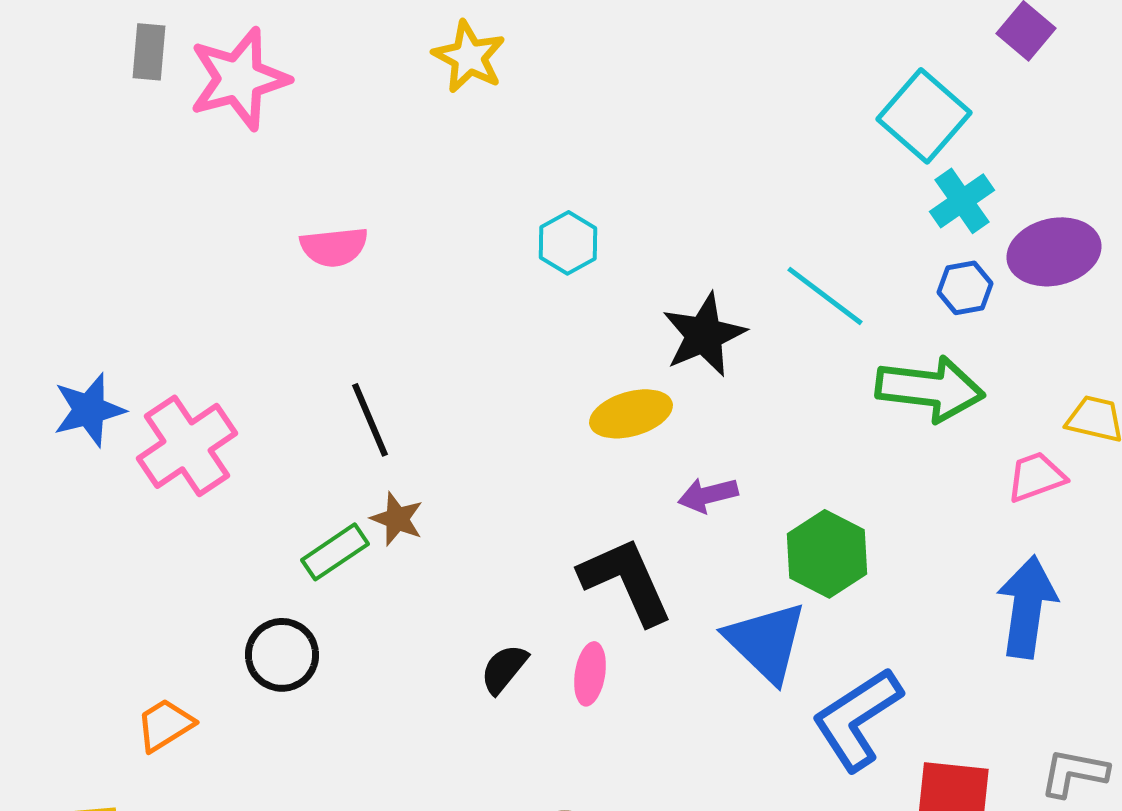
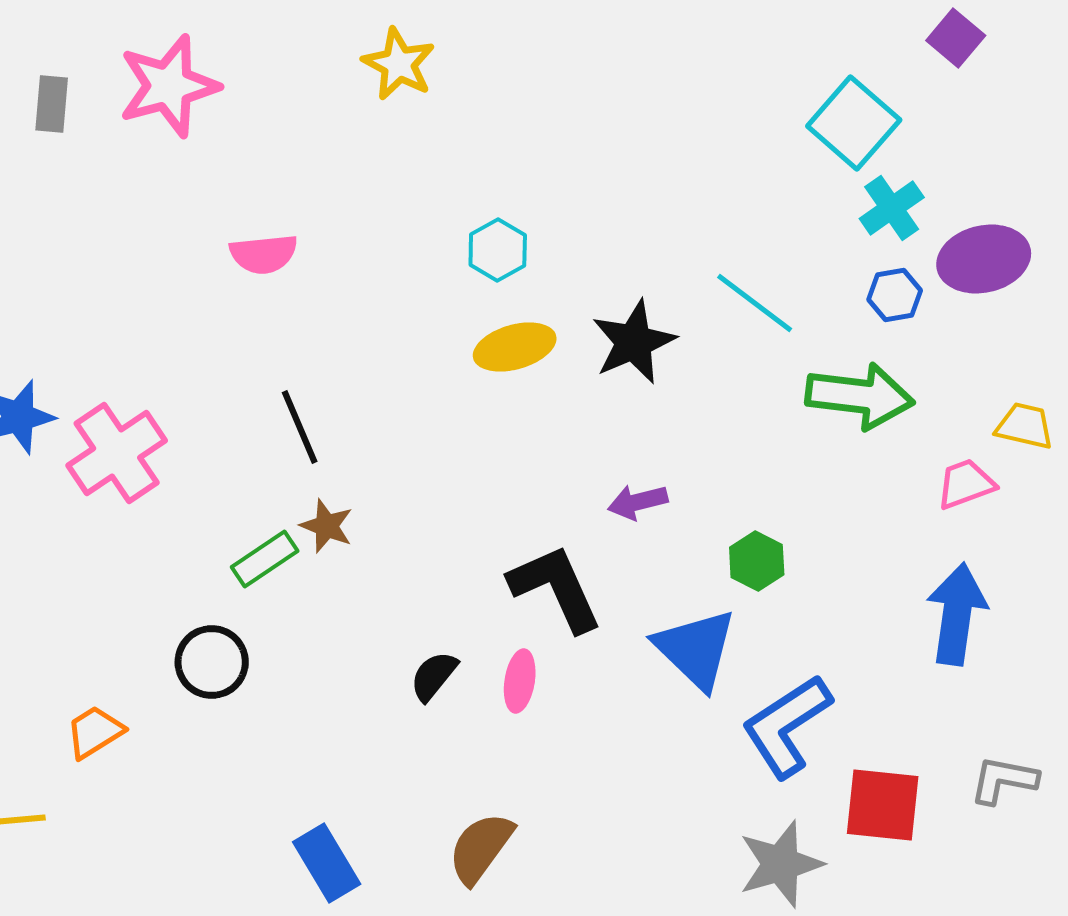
gray rectangle: (149, 52) -> (52, 104), moved
yellow ellipse: (631, 414) -> (515, 347), moved
green hexagon: (827, 554) -> (757, 561), size x0.7

